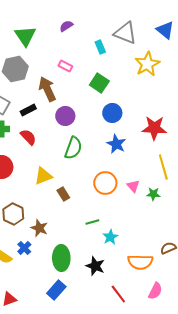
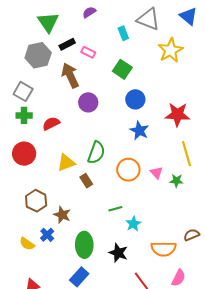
black rectangle: (28, 110) -> (67, 44), moved
red semicircle: (28, 137) -> (51, 123), turned -72
green semicircle: (73, 148) -> (96, 153), moved

